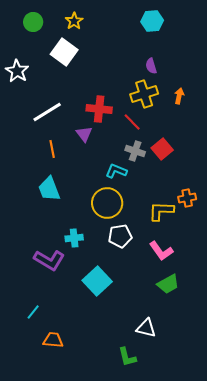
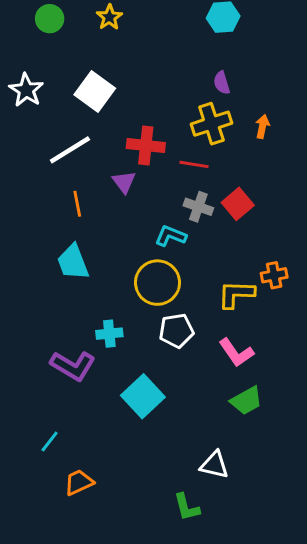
white square: (64, 52) -> (95, 92), moved
red line: (132, 122) -> (194, 164), turned -36
orange trapezoid: (53, 340) -> (79, 482), turned -30

